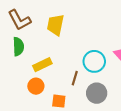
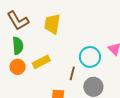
orange circle: (36, 86) -> (18, 67), moved

